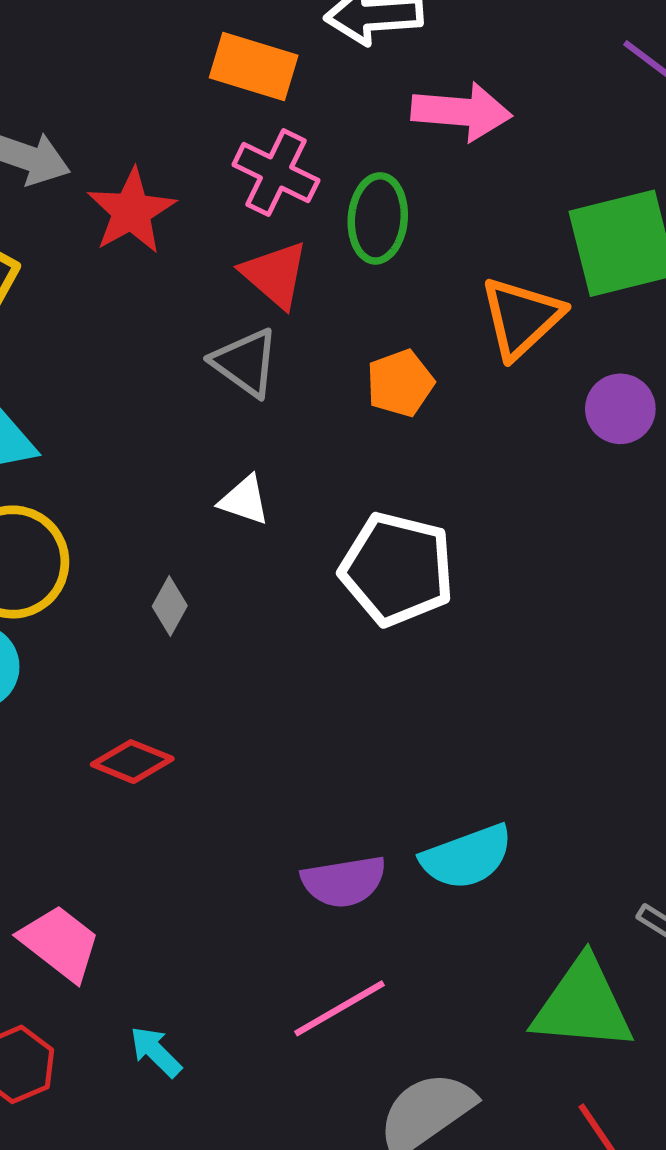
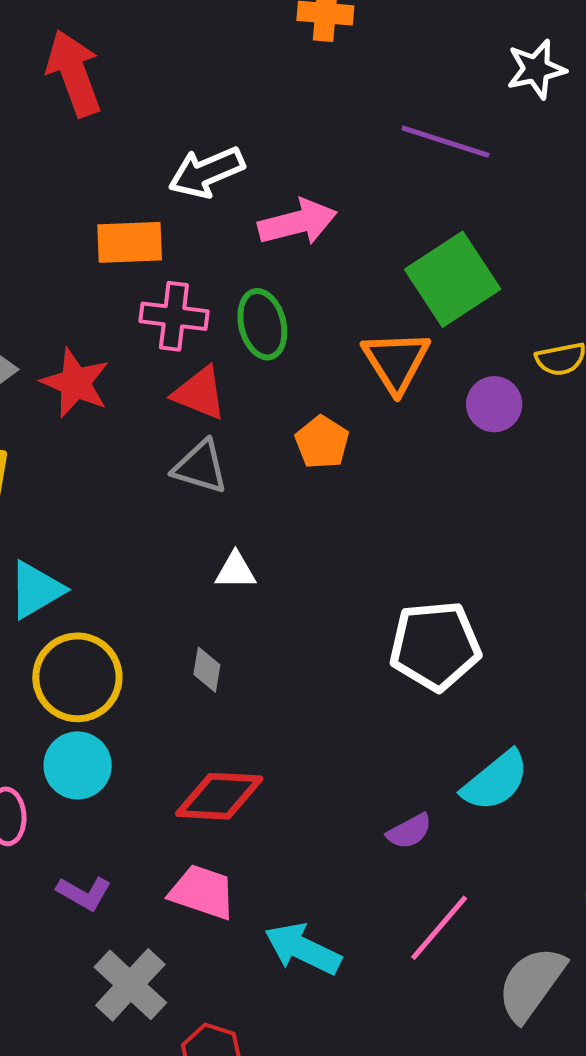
white pentagon: (397, 569) -> (435, 646), moved
red diamond: (132, 762) -> (219, 796), size x1.4
purple semicircle: (344, 881) -> (409, 831), size x0.7
pink trapezoid: (60, 943) -> (202, 892), moved
cyan arrow: (156, 1052) -> (303, 949), moved, size x1.6

